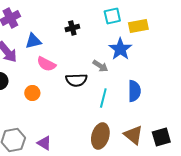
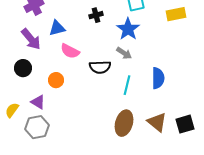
yellow rectangle: (138, 26) -> (176, 14), moved
blue star: (120, 49) -> (128, 29), moved
purple triangle: (44, 143) -> (38, 102), moved

